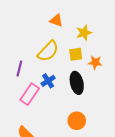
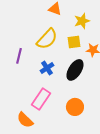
black ellipse: (77, 83) -> (75, 70), turned 45
pink rectangle: (30, 94) -> (41, 99), moved

